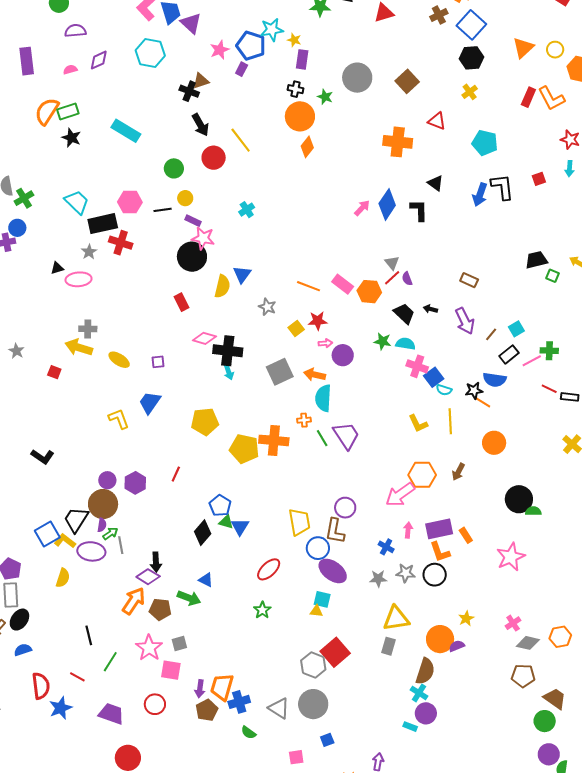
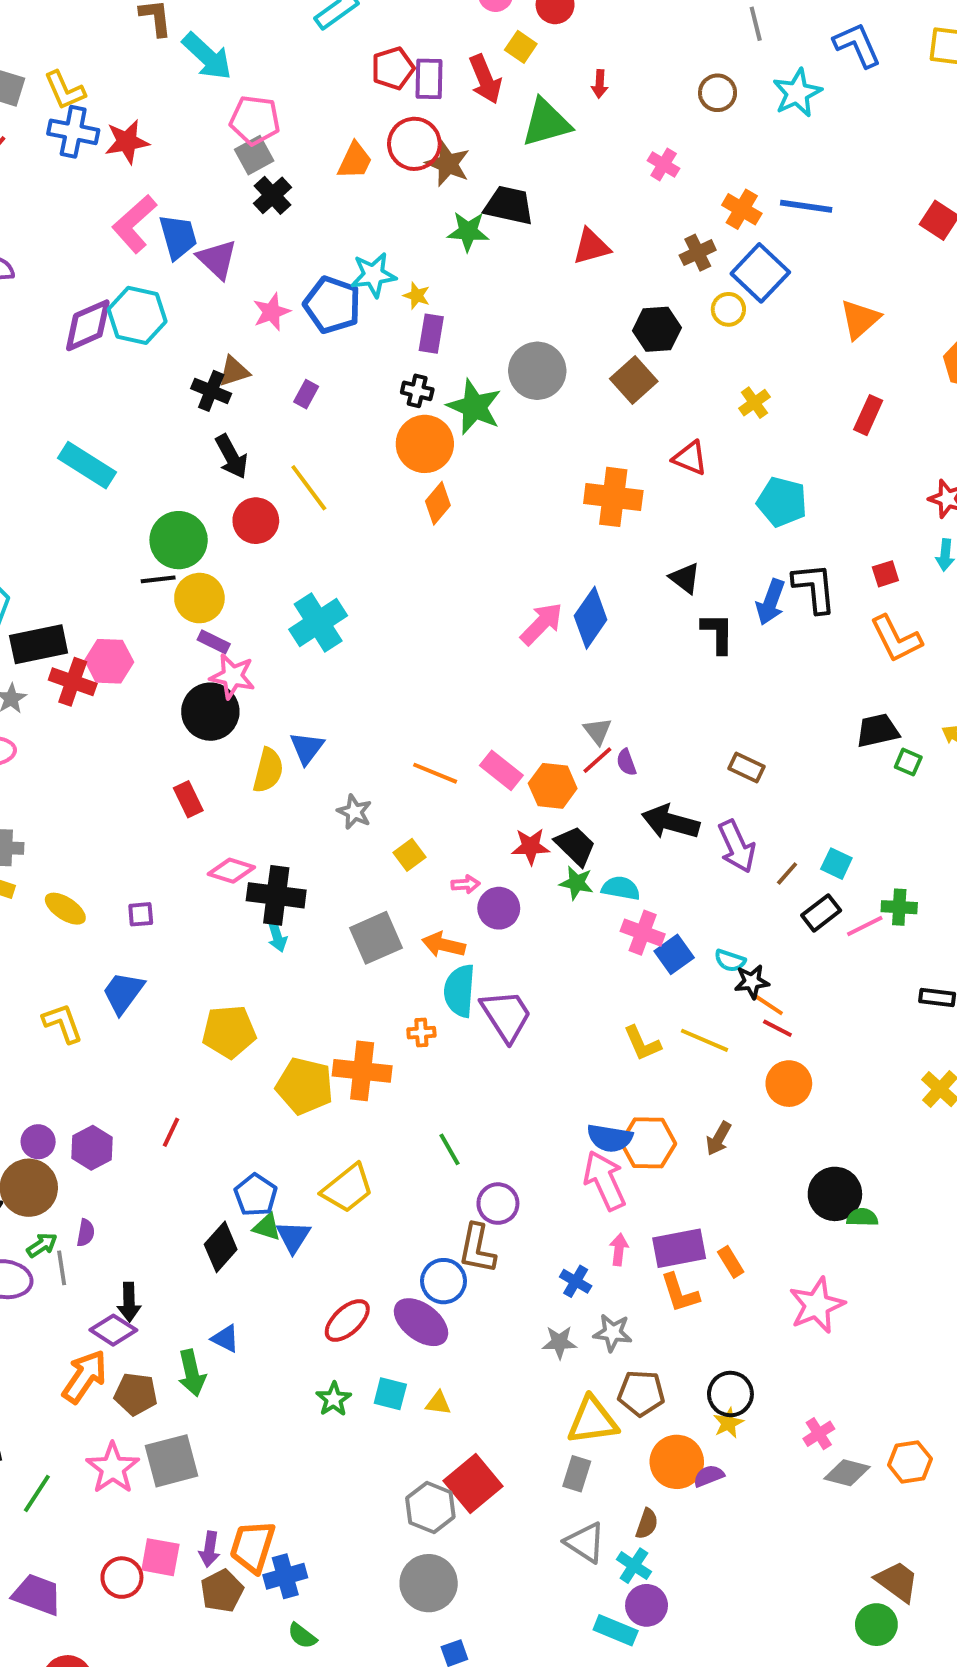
yellow circle: (555, 50) -> (728, 309), moved
black hexagon: (472, 58) -> (657, 329), moved
purple diamond: (99, 60) -> (88, 325), moved, size x1.4
purple rectangle: (242, 69) -> (306, 394), moved
green star: (325, 97) -> (474, 407), size x1.8
orange L-shape: (551, 98) -> (896, 639), moved
green circle: (174, 168) -> (179, 540), size x1.5
yellow circle: (185, 198) -> (199, 598), size x1.6
pink hexagon: (130, 202) -> (109, 661), moved
pink arrow: (362, 208) -> (542, 624), size x1.4
black line: (163, 210) -> (158, 579), moved
cyan cross: (247, 210) -> (318, 622), size x1.8
black L-shape: (419, 210) -> (718, 633), moved
black arrow: (430, 309) -> (670, 822), size x2.0
black trapezoid: (404, 314) -> (575, 846), moved
red star: (318, 321) -> (531, 846), moved
cyan square: (516, 329) -> (836, 864), turned -35
blue semicircle: (495, 380) -> (610, 1138), moved
red line: (549, 389) -> (777, 1028), moved
cyan semicircle: (444, 390) -> (730, 961), moved
yellow line: (450, 421) -> (705, 1040), turned -65
purple trapezoid: (346, 435) -> (506, 1016), moved
green line: (322, 438) -> (450, 1149), moved
pink arrow: (400, 495) -> (605, 1180), turned 100
yellow trapezoid: (299, 522) -> (347, 1188), moved, turned 60
purple semicircle: (102, 525) -> (86, 1233), moved
purple ellipse: (333, 571) -> (421, 1322), moved
black circle: (435, 575) -> (730, 1394), moved
green arrow: (189, 598) -> (192, 1373), turned 55
cyan square: (322, 599) -> (390, 1394), moved
gray square: (179, 644) -> (172, 1461), size x1.8
pink square: (171, 670) -> (160, 1557), moved
brown semicircle: (425, 671) -> (647, 1524), size x0.6
brown pentagon: (523, 676) -> (641, 1393), moved
gray triangle: (279, 708) -> (585, 1542), moved
cyan rectangle: (410, 727) -> (616, 1630), size x1.5

